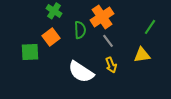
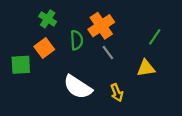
yellow arrow: (111, 65) -> (117, 93), moved

